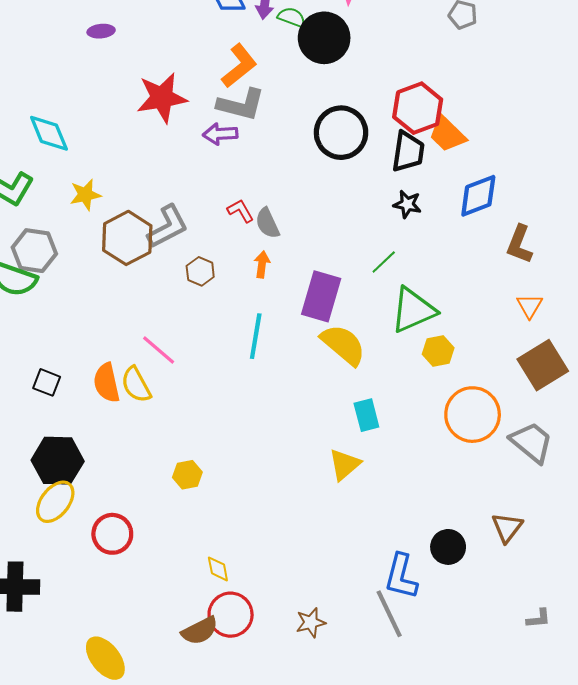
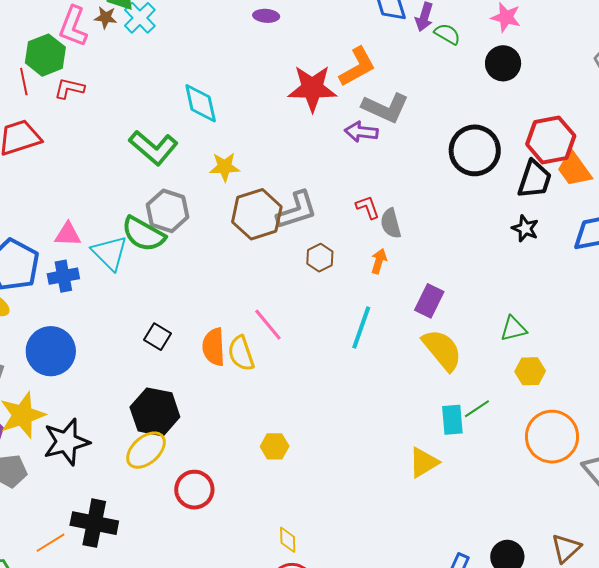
black circle: (324, 38) -> (503, 63), moved, size x0.7
orange L-shape: (239, 66) -> (357, 67), moved
green line: (384, 262) -> (477, 409), moved
purple rectangle: (321, 296) -> (429, 301), size x0.7
green triangle: (413, 310) -> (513, 329), size x0.6

